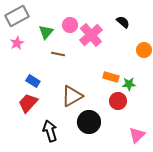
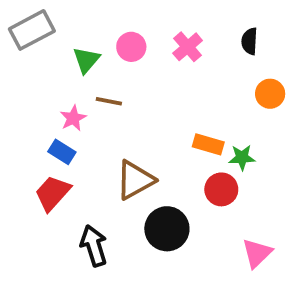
black semicircle: (123, 22) -> (249, 41), moved, turned -128
pink cross: (91, 35) -> (188, 47), moved, size x0.7
pink star: (17, 43) -> (73, 118), moved

